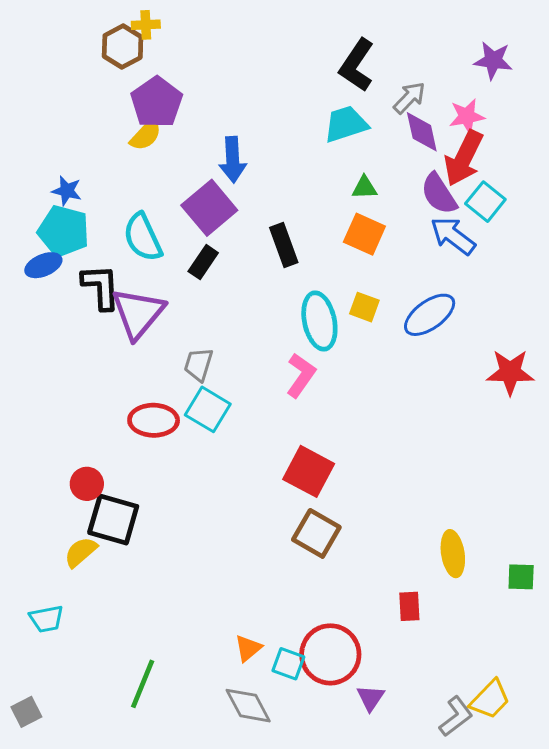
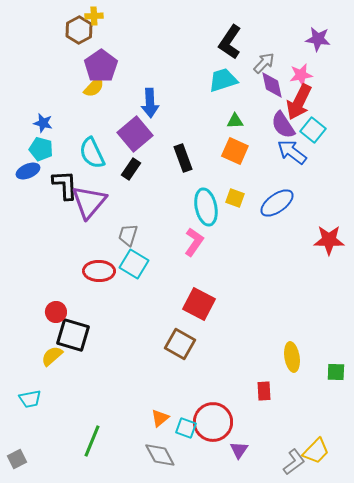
cyan pentagon: (64, 231) -> (41, 149), size x0.7
brown square: (316, 533) -> (180, 344), moved

